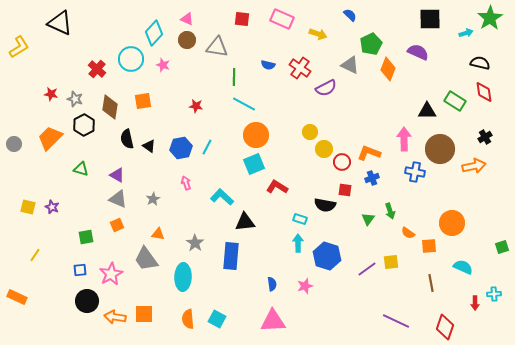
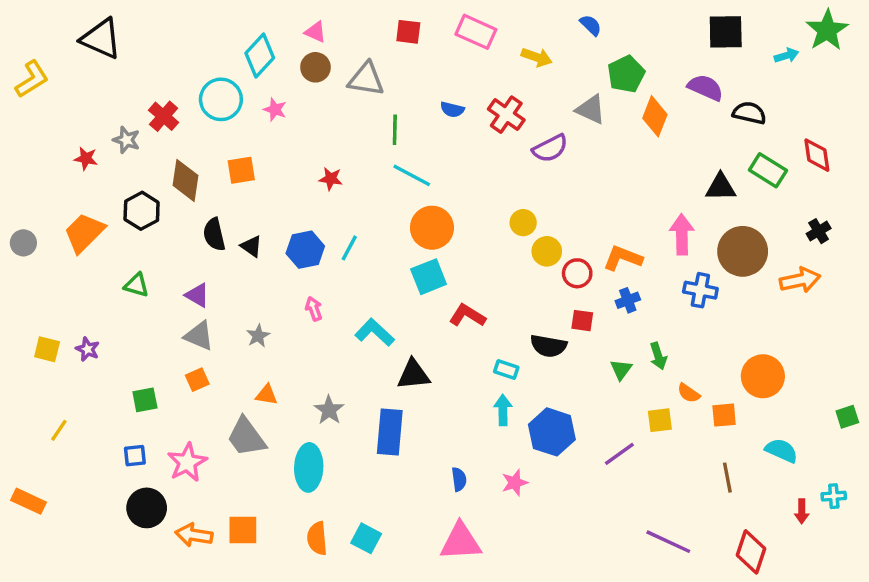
black semicircle: (480, 63) -> (749, 113), moved
gray star: (75, 99) -> (126, 140), moved
yellow square: (391, 262) -> (660, 420), moved

